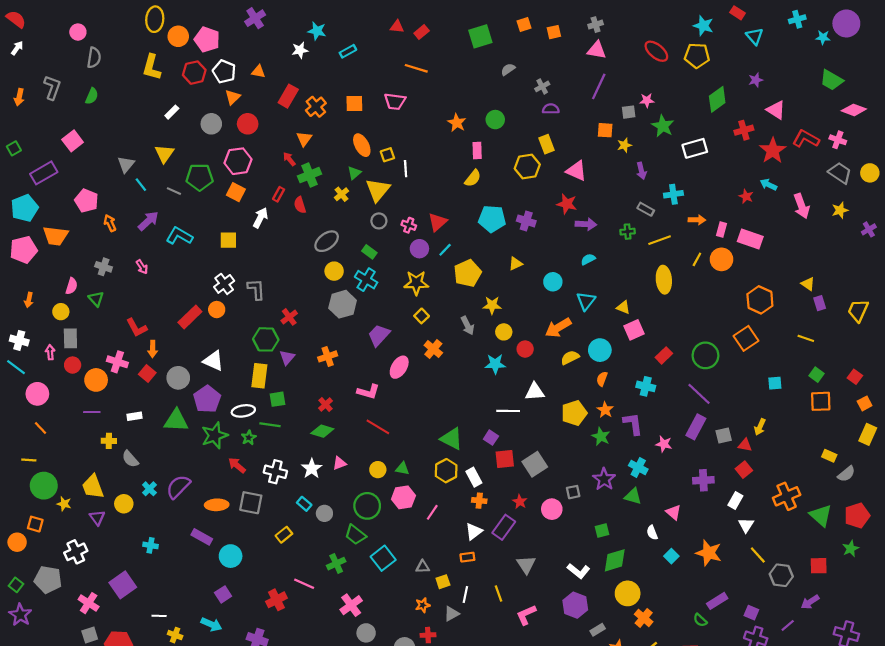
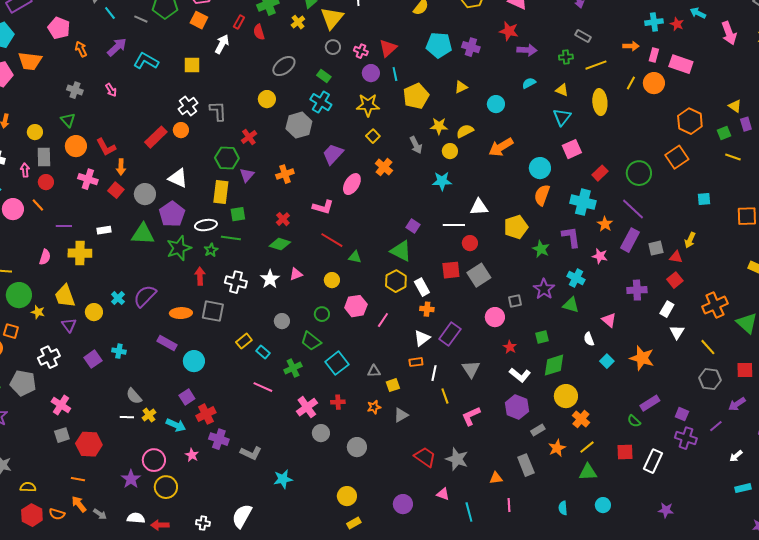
cyan cross: (673, 194) -> (654, 22), moved
cyan line: (445, 250) -> (395, 74), turned -56
yellow circle: (334, 271) -> (267, 99), moved
pink semicircle: (72, 286) -> (45, 257), moved
cyan triangle: (586, 301) -> (562, 117), moved
yellow triangle: (623, 307) -> (562, 90), moved
red circle: (525, 349) -> (470, 243), moved
yellow semicircle: (570, 358) -> (465, 131), moved
green square: (816, 375) -> (724, 133), moved, turned 32
orange semicircle: (602, 379) -> (542, 195), size x1.5
orange circle: (96, 380) -> (76, 146), moved
cyan cross: (646, 386) -> (583, 202), size x1.4
orange star: (605, 410) -> (605, 224), moved
orange line: (41, 428) -> (38, 205), moved
purple square: (491, 438) -> (413, 226), moved
yellow cross: (109, 441) -> (80, 253), size x1.6
gray semicircle: (130, 459) -> (134, 396), moved
red arrow: (237, 465) -> (200, 276), turned 48
green triangle: (402, 469) -> (355, 257), moved
red star: (520, 502) -> (510, 347), moved
cyan rectangle: (304, 504) -> (263, 352), moved
green circle: (367, 506) -> (322, 314), size x0.6
yellow line: (758, 555) -> (708, 347), moved
purple square: (123, 585) -> (93, 359), moved, size x0.7
white line: (465, 594) -> (434, 373), moved
red cross: (276, 600) -> (206, 414), moved
yellow cross: (175, 635) -> (149, 415), moved, turned 32
red cross: (428, 635) -> (338, 402), moved

